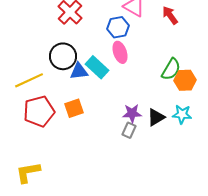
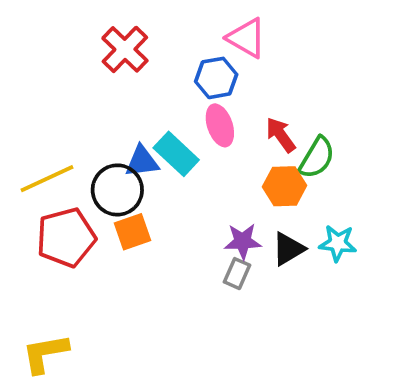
red arrow: (170, 15) -> (281, 135), moved
black circle: (63, 56) -> (117, 190), moved
orange hexagon: (185, 80) -> (284, 186), moved

